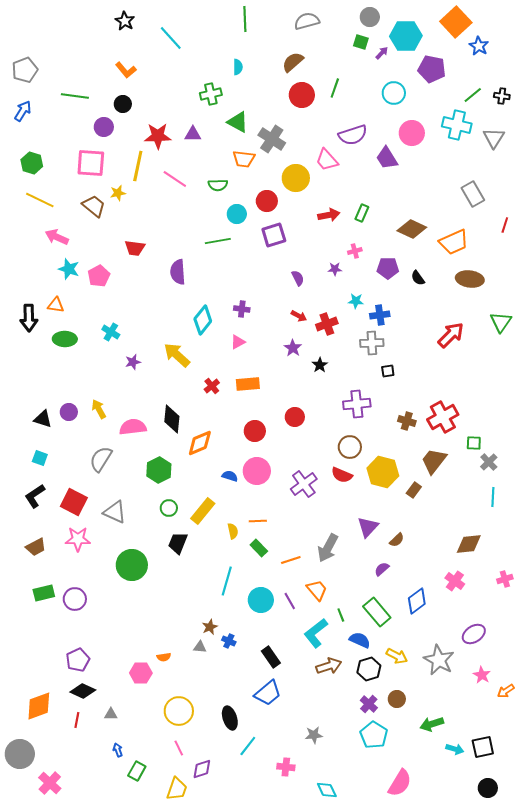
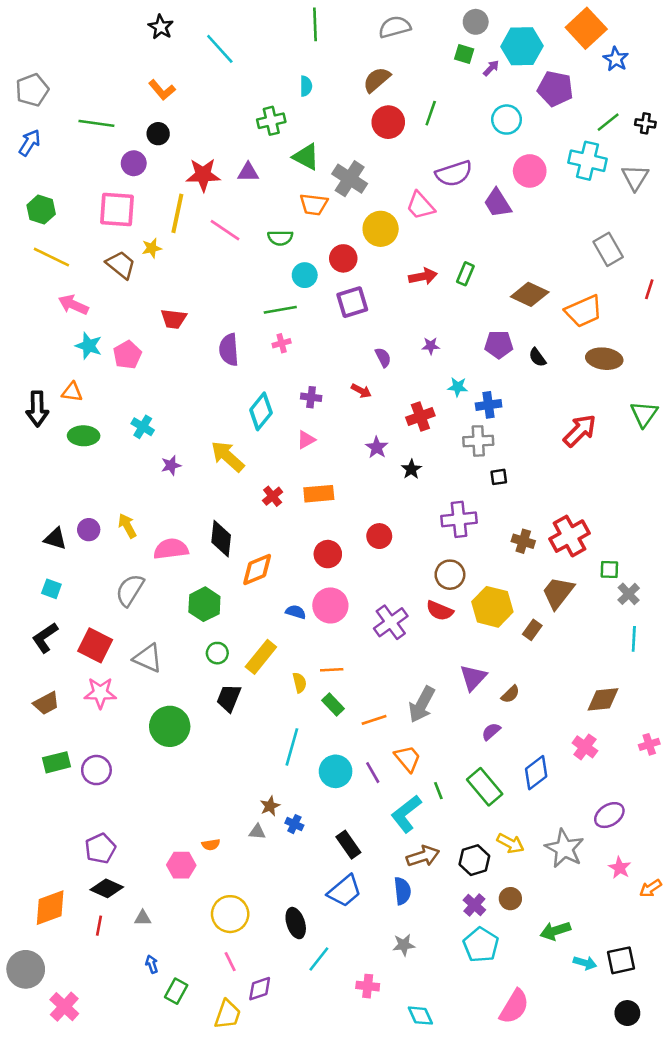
pink cross: (355, 251) -> (282, 343), moved
red arrow: (299, 316) -> (361, 391), moved
blue semicircle: (360, 640) -> (402, 891), moved, turned 60

